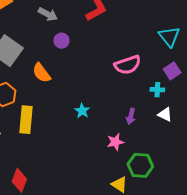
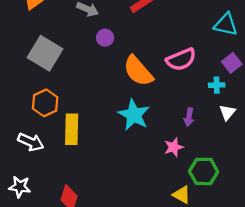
cyan triangle: (169, 37) -> (226, 24), turned -35
orange semicircle: (41, 73) -> (138, 71), moved, size x1.4
cyan star: (82, 111) -> (134, 115), size x1.8
white triangle: (165, 114) -> (227, 112), turned 49

